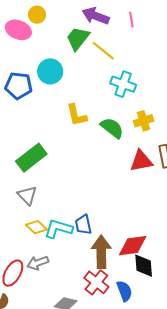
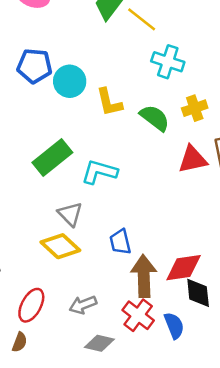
cyan circle: (50, 71) -> (70, 81), moved
gray triangle: (27, 195) -> (70, 214), moved
yellow diamond: (36, 227) -> (60, 246), size x1.4
cyan L-shape: (58, 229) -> (99, 172), moved
gray arrow: (38, 263) -> (83, 305), moved

